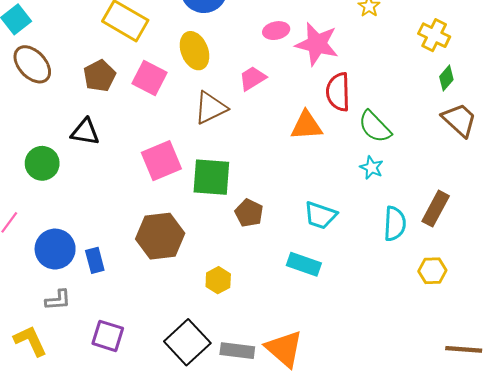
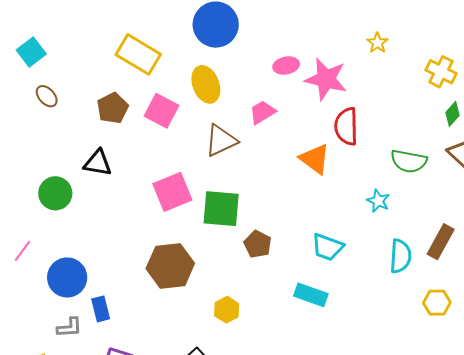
brown ellipse: (32, 64) -> (47, 96), size x0.6
orange triangle: (306, 125) -> (315, 159), turned 40
green semicircle: (375, 127) -> (409, 161), moved, turned -36
blue rectangle: (95, 260) -> (101, 309), moved

